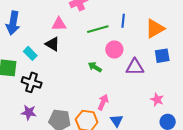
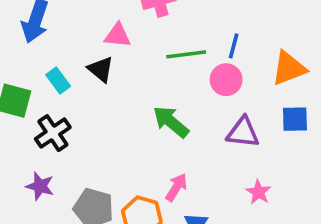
pink circle: (114, 49) -> (226, 80), moved
green arrow: (95, 67) -> (171, 122), size x1.5
black cross: (32, 82) -> (53, 133), turned 30
pink star: (157, 100) -> (258, 192), moved

